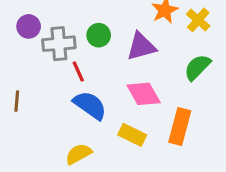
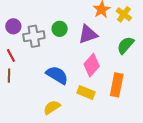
red line: (78, 71) -> (11, 55), moved
pink diamond: (144, 94) -> (92, 65), turned 75

